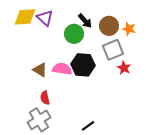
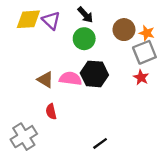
black arrow: (85, 21) -> (85, 15), moved
gray square: (113, 50) -> (144, 52), moved
gray cross: (39, 120) -> (24, 137), moved

